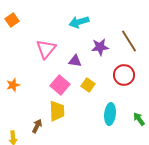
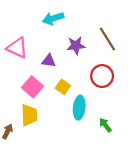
pink triangle: (46, 49) -> (17, 48), turned -45
cyan ellipse: (110, 114) -> (79, 108), moved
green arrow: (139, 119) -> (105, 125), moved

